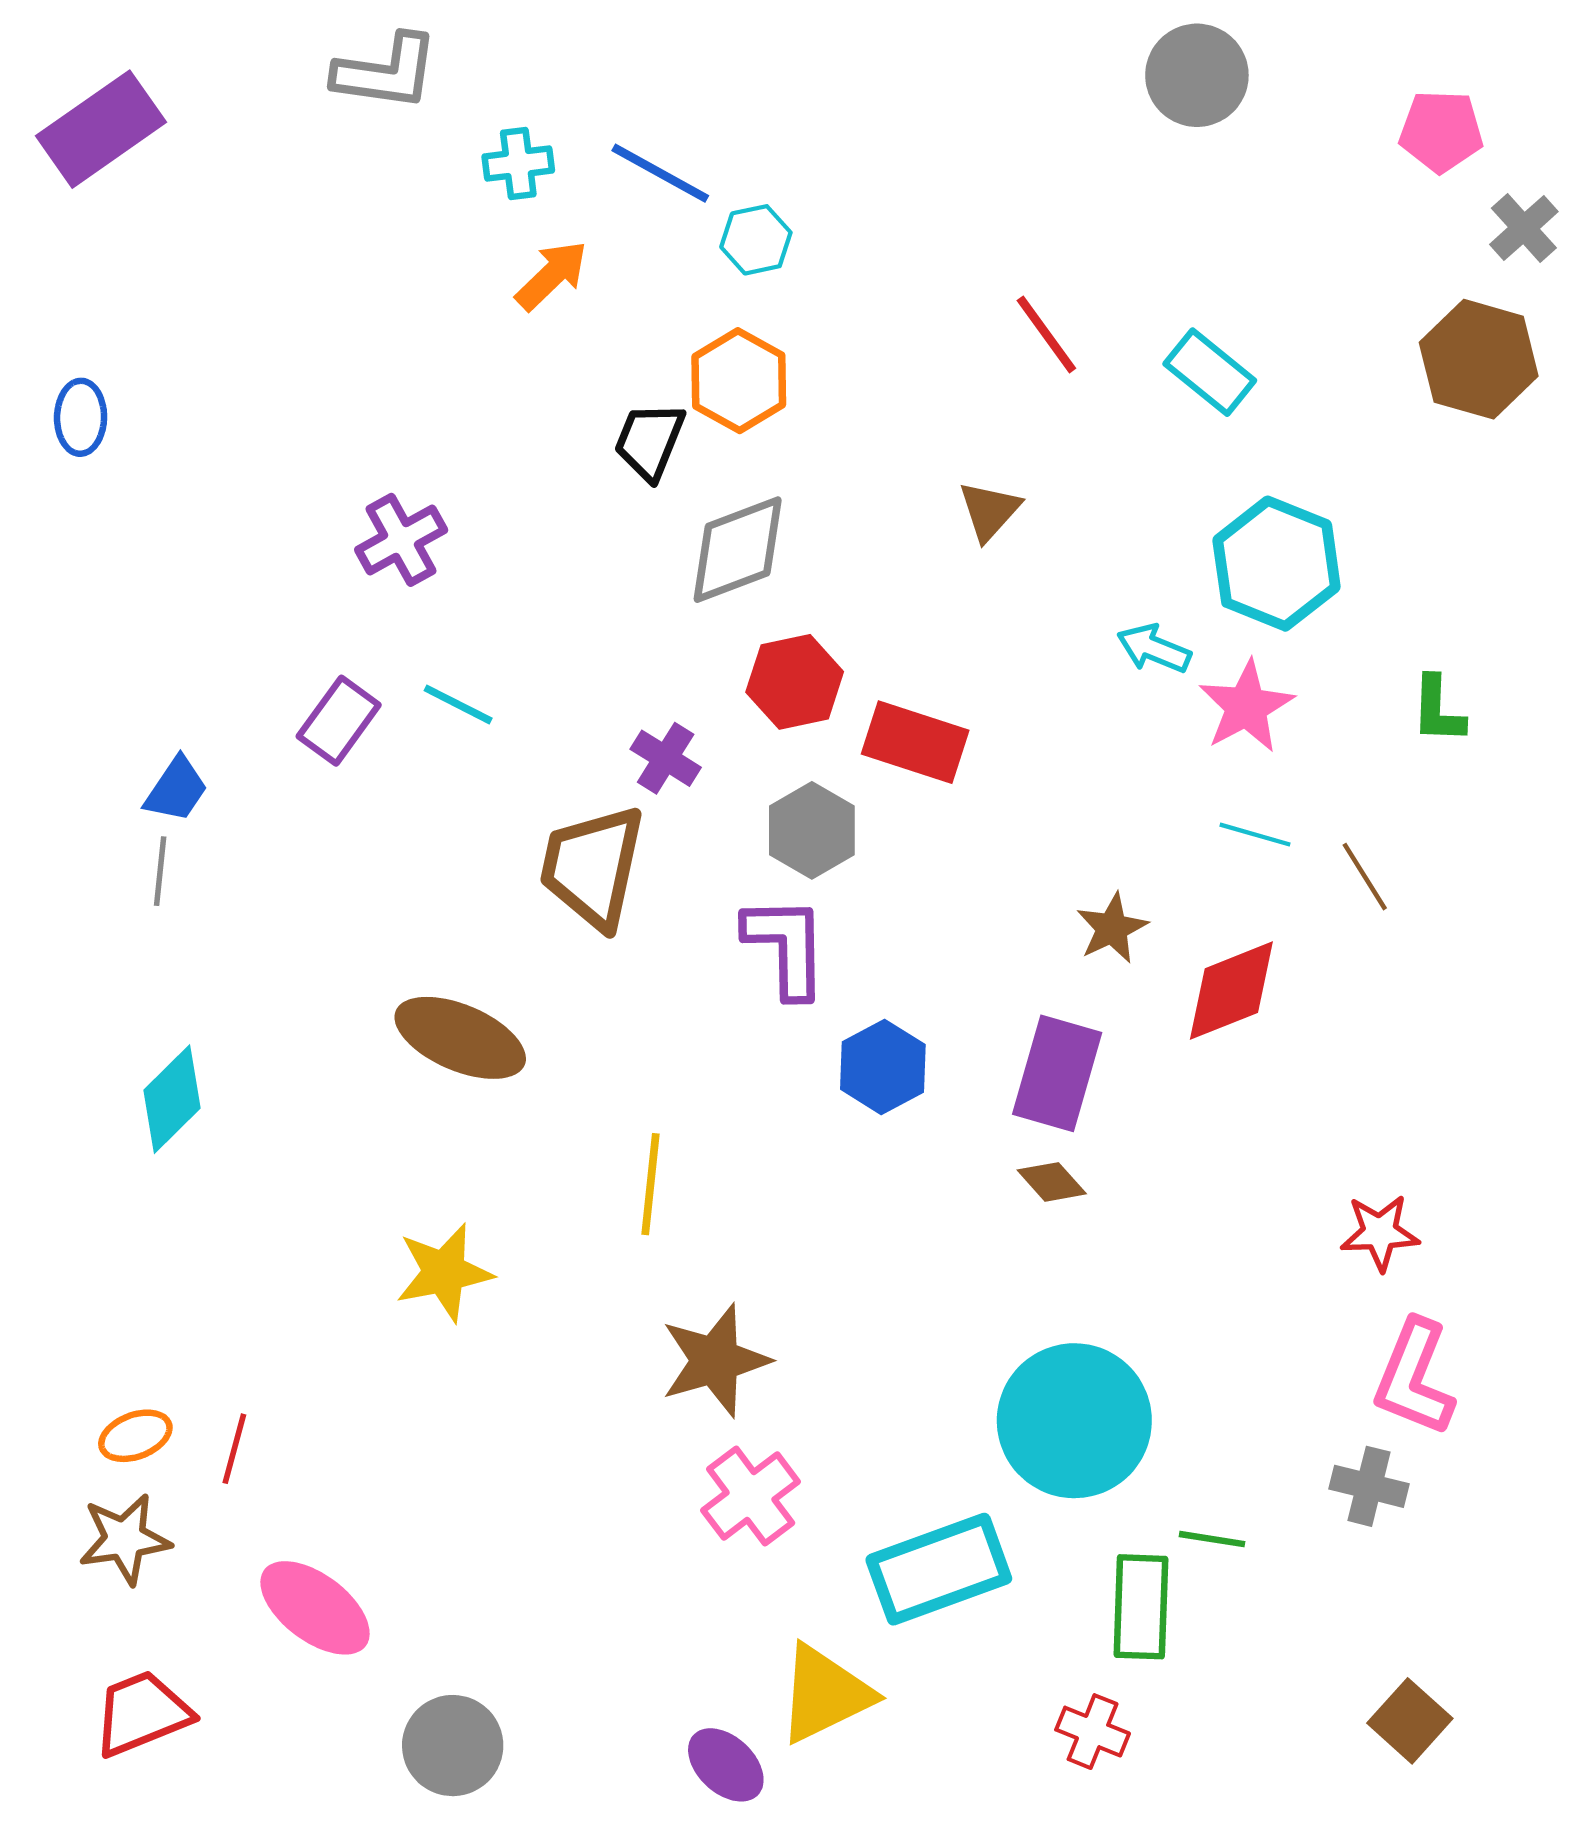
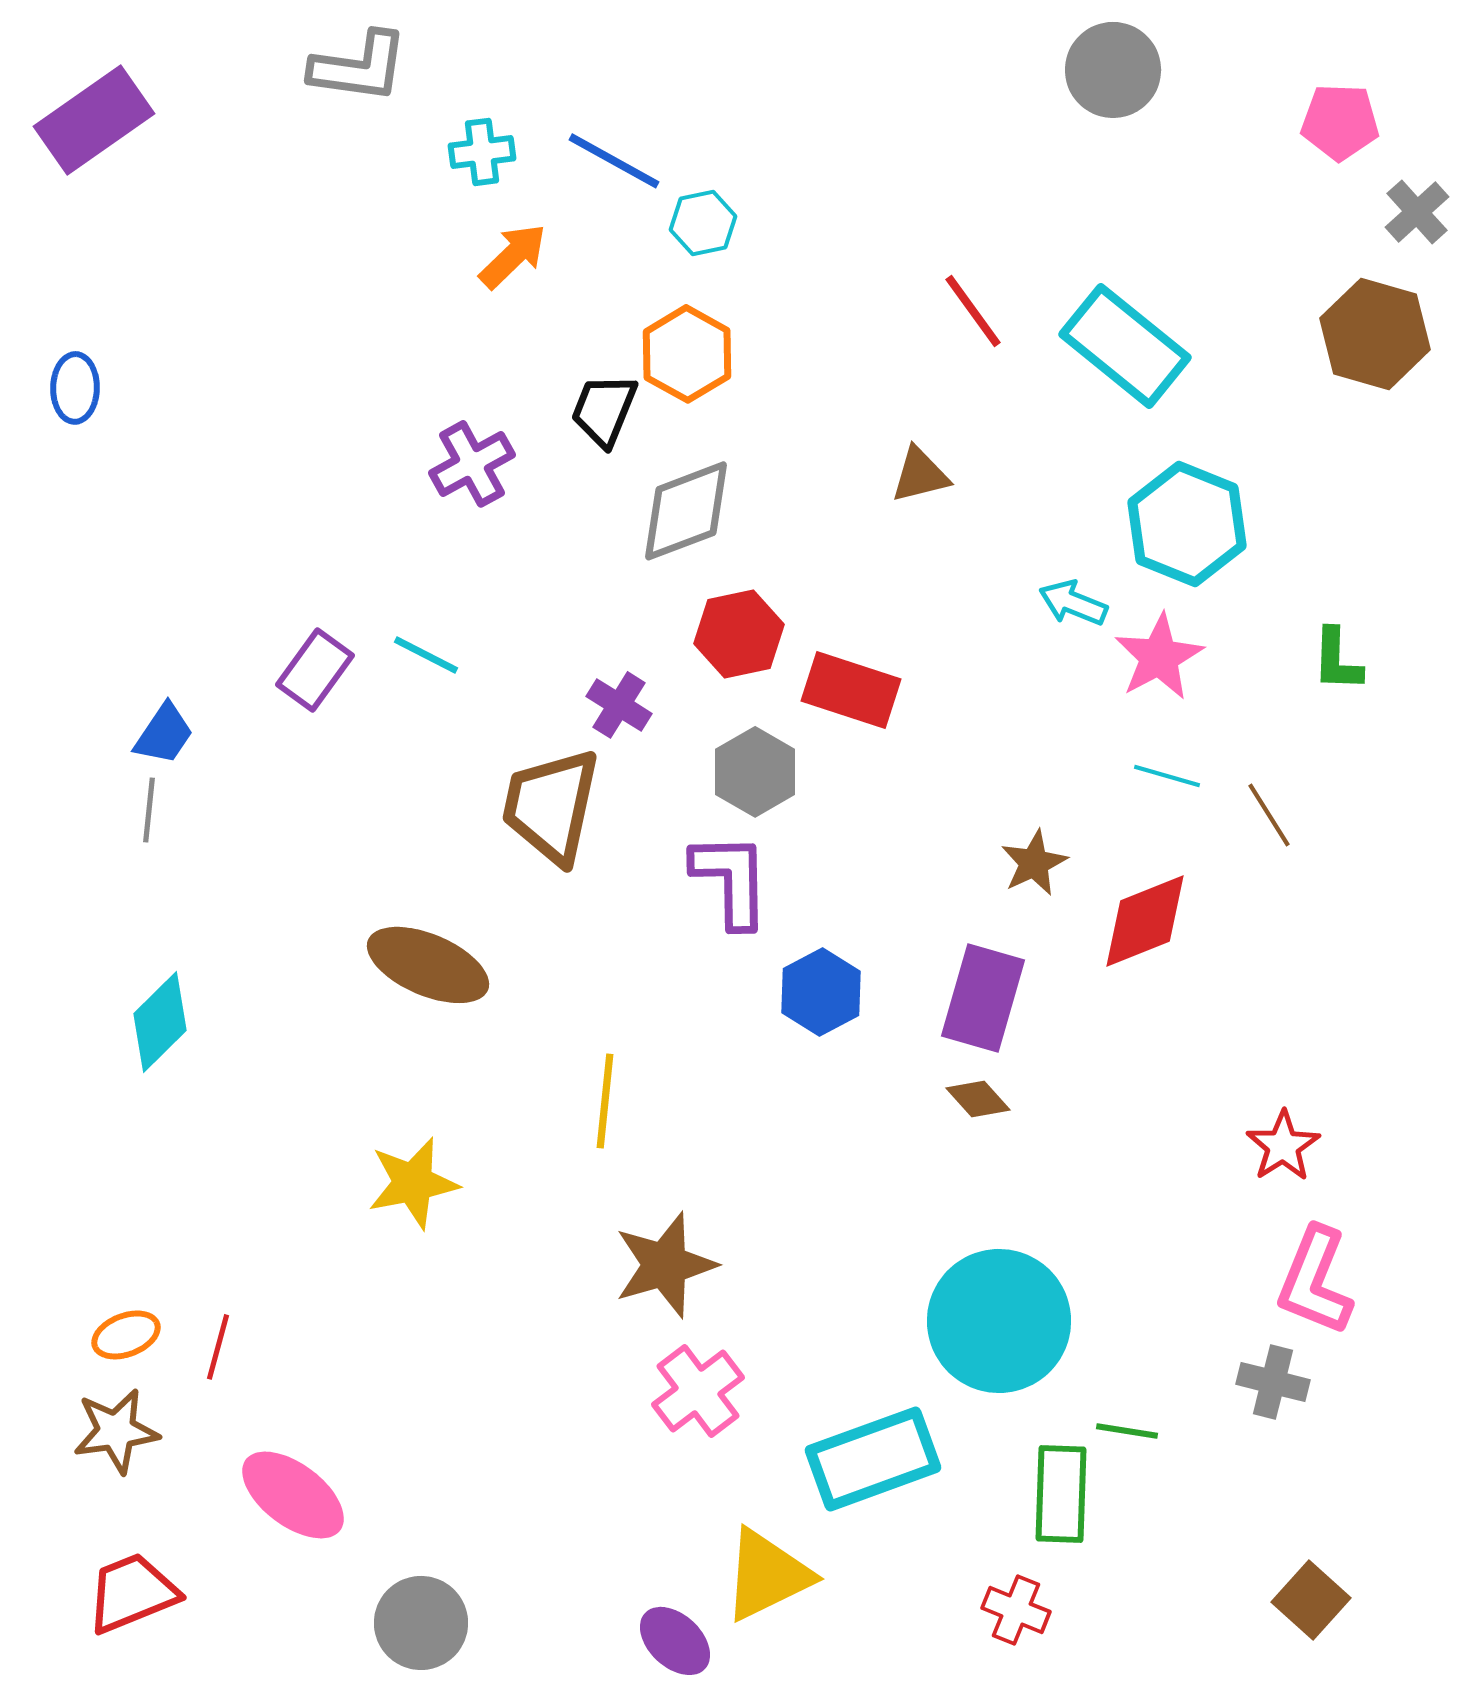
cyan rectangle: (1210, 372) -> (1125, 346), size x1.5
brown triangle: (989, 511) -> (920, 475), turned 34
purple cross: (401, 540) -> (472, 464), moved
red star: (1380, 1233) -> (1283, 1146), turned -30

